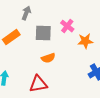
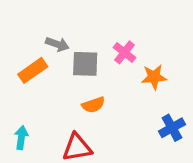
gray arrow: (26, 13) -> (57, 44), moved, turned 88

